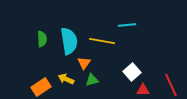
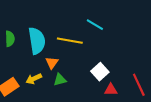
cyan line: (127, 25) -> (95, 25), turned 36
yellow arrow: (66, 79) -> (34, 79), turned -49

